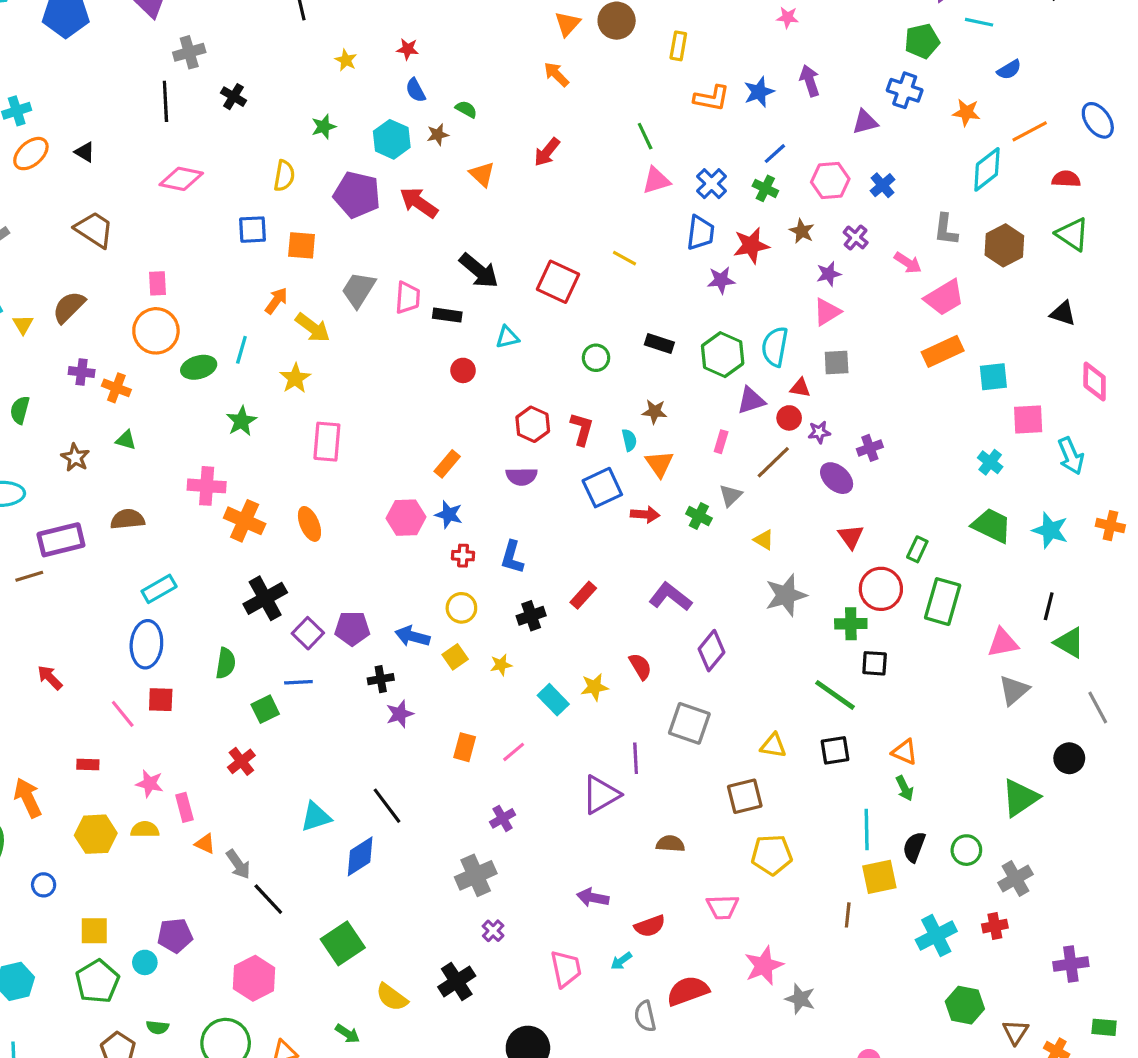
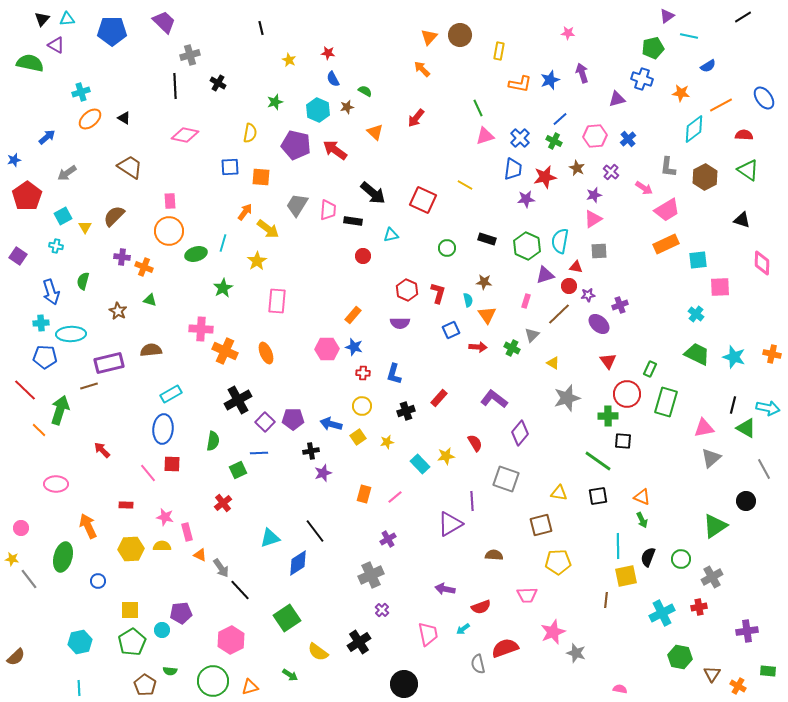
cyan arrow: (1071, 456) -> (768, 408), moved, turned -55
blue square: (602, 488) -> (451, 330), size x0.7

